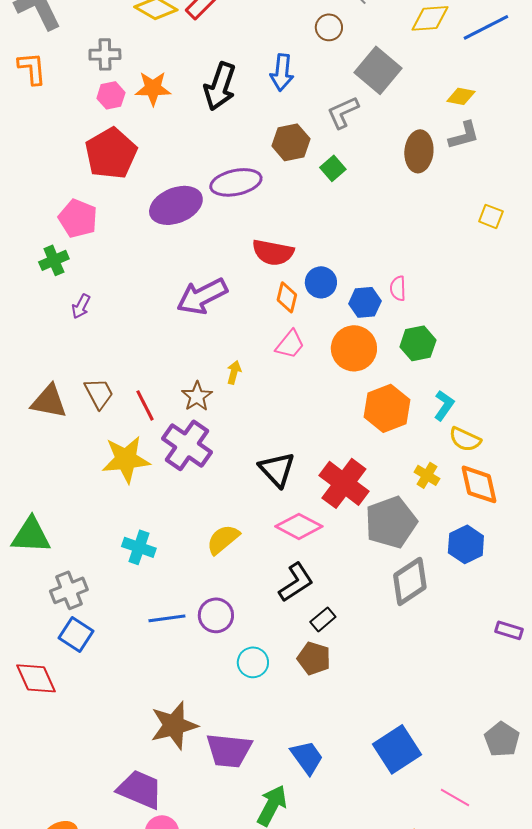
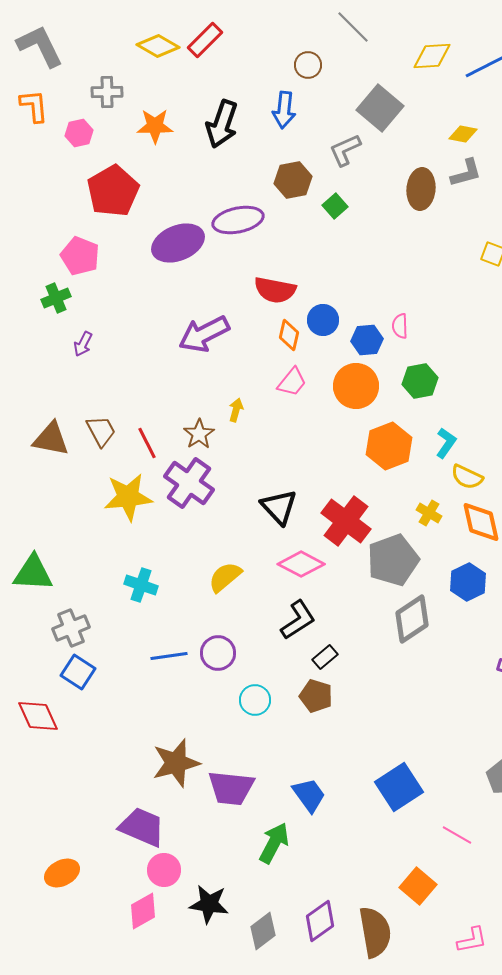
brown circle: (329, 27) -> (308, 65), moved
pink hexagon: (111, 95) -> (79, 133), moved

